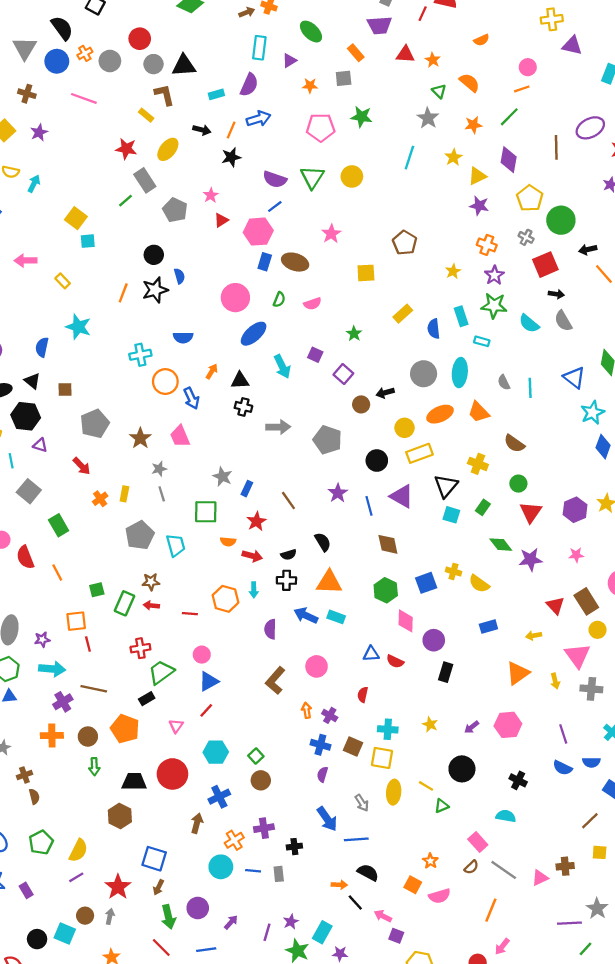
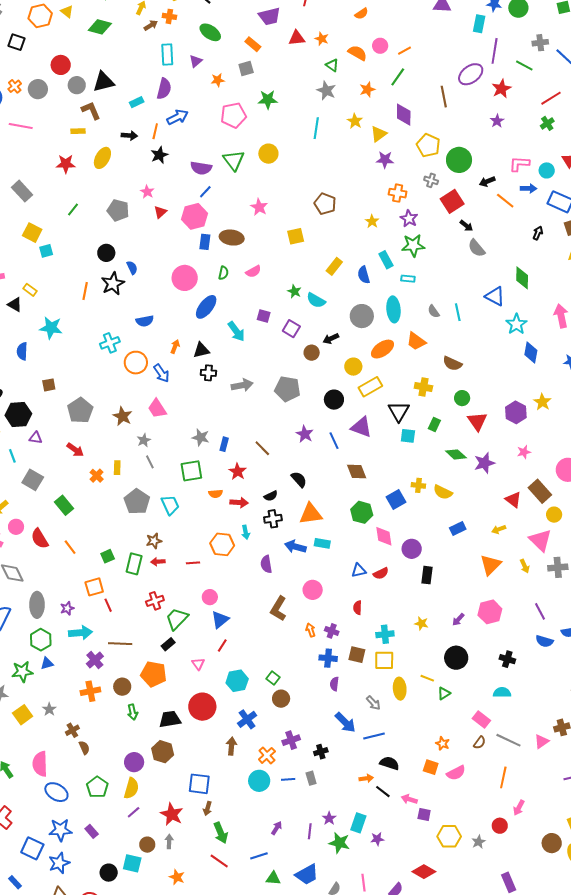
pink circle: (528, 67) -> (380, 46), moved
yellow rectangle: (146, 115) -> (78, 131), turned -32
gray rectangle: (145, 180) -> (22, 191), moved
black arrow: (556, 294) -> (466, 226), turned 40
cyan semicircle: (529, 323) -> (316, 300), moved
black triangle: (32, 381) -> (15, 305), moved
red semicircle: (395, 661) -> (381, 573), turned -42
purple circle: (198, 908) -> (134, 762), moved

